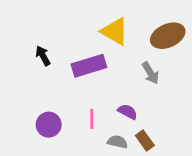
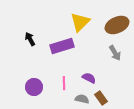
yellow triangle: (115, 31) -> (80, 22), turned 45
gray arrow: (151, 73) -> (115, 53), moved

